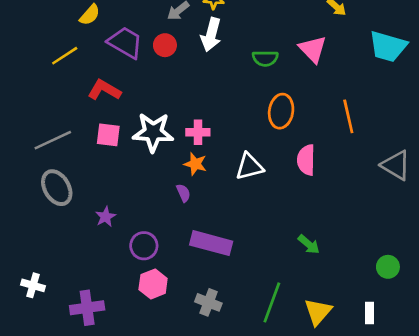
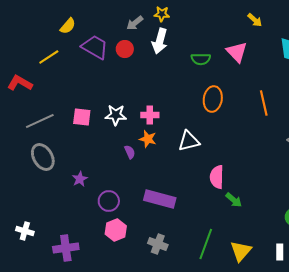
red L-shape: (104, 90) -> (20, 83), moved
white star: (153, 132) -> (116, 115), size x0.7
pink semicircle: (306, 160) -> (217, 177), moved
purple semicircle: (183, 193) -> (130, 152), moved

